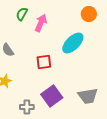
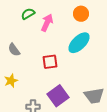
green semicircle: (22, 14) -> (28, 14), turned 32
orange circle: (89, 14) -> (81, 14), moved

